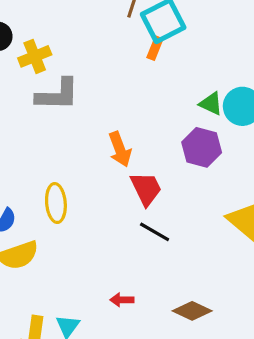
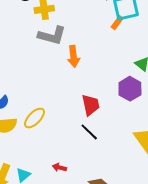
orange arrow: (120, 149) -> (74, 56), moved
yellow ellipse: (56, 203) -> (34, 118), moved, turned 35

